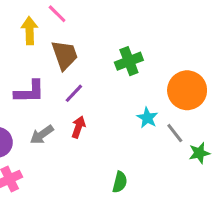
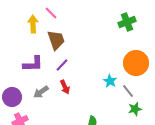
green cross: (129, 61) -> (127, 22), moved
red arrow: (78, 127) -> (65, 87), turned 136
green star: (199, 153) -> (135, 109), moved

